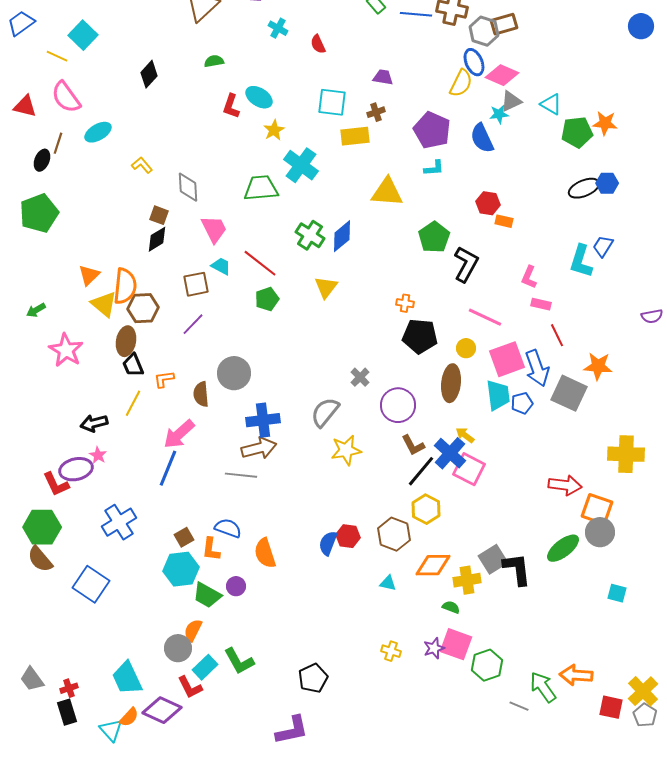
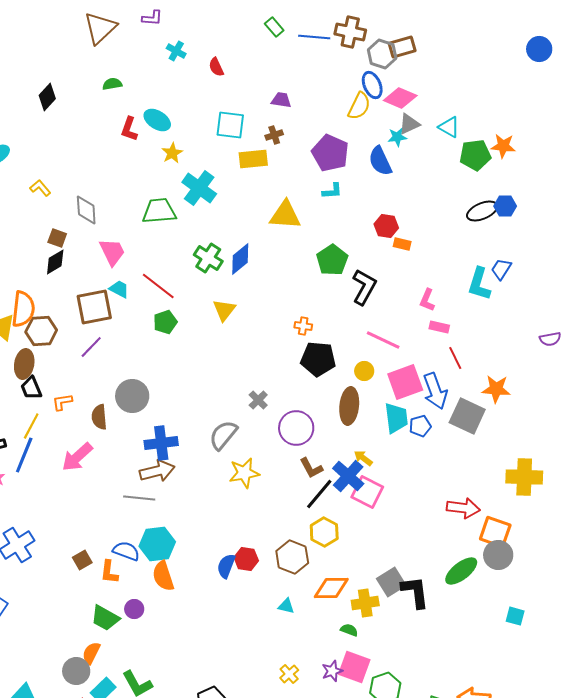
brown square: (196, 284) -> (94, 307), size x1.4
blue line: (168, 468) -> (24, 455), moved
cyan hexagon: (181, 569) -> (157, 544), moved
yellow cross: (391, 651) -> (289, 674), turned 30

